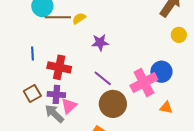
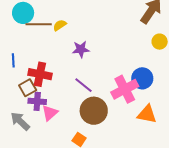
brown square: (32, 94) -> (28, 88), moved
orange triangle: (166, 108) -> (147, 114), size x1.5
gray arrow: (54, 114) -> (20, 121), moved

